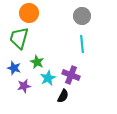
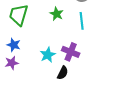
green star: (37, 62) -> (57, 14), moved
purple star: (24, 86) -> (12, 63), moved

